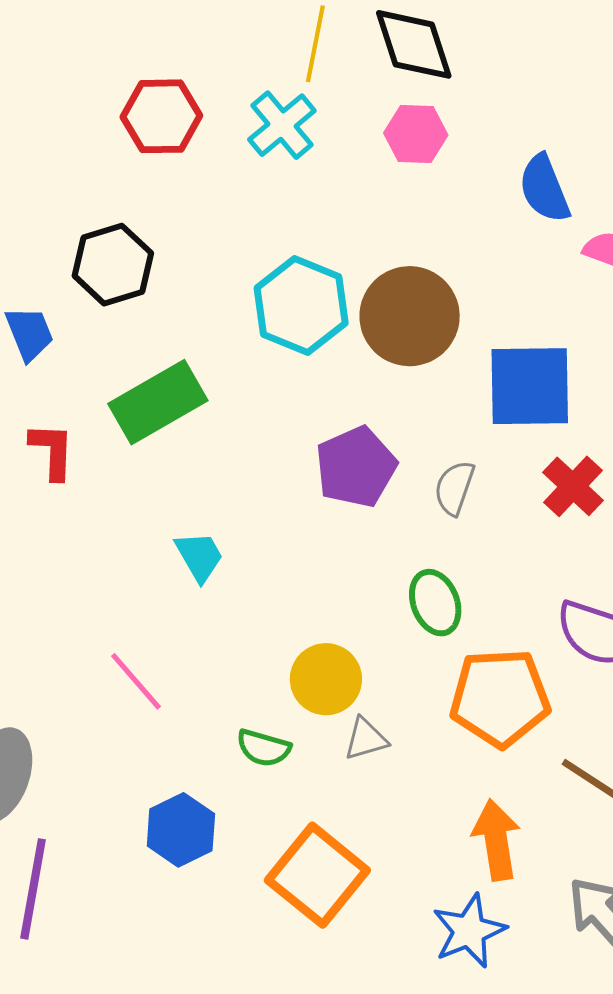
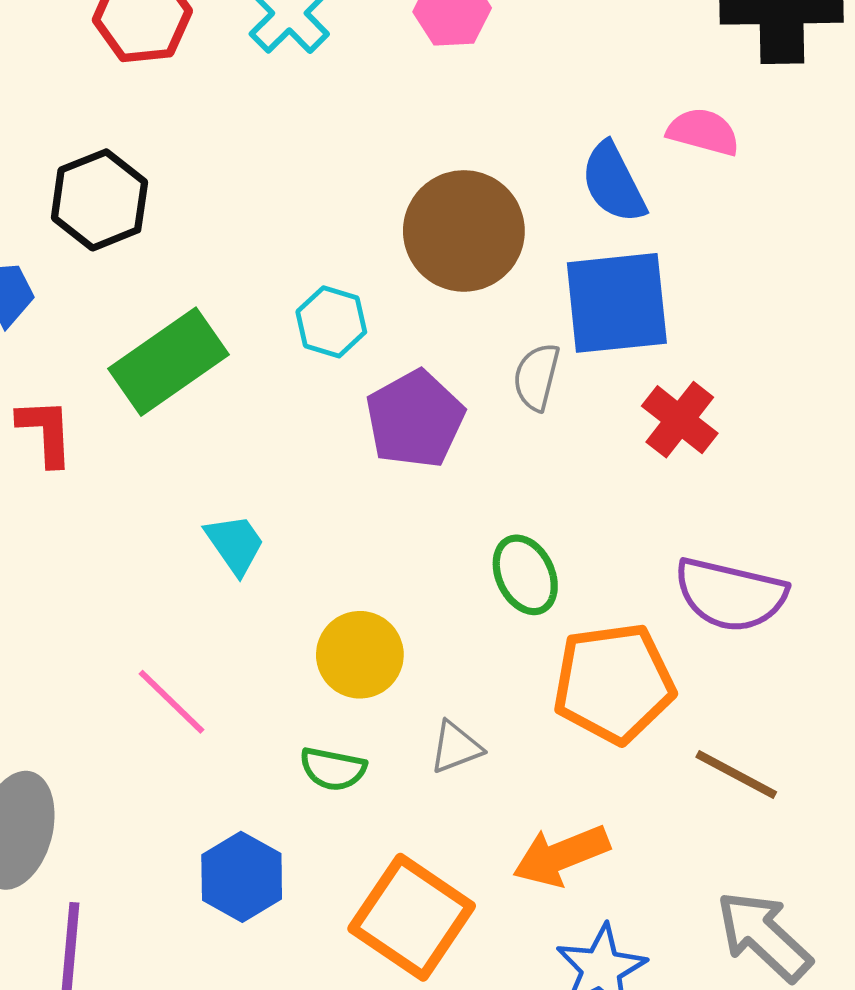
blue semicircle: (544, 189) -> (613, 183), moved
cyan hexagon: (301, 305) -> (331, 322), moved, size x0.6
gray semicircle: (454, 488) -> (537, 377), moved
yellow circle: (326, 679) -> (360, 655), moved
orange arrow: (496, 840) -> (561, 856), moved, turned -98

